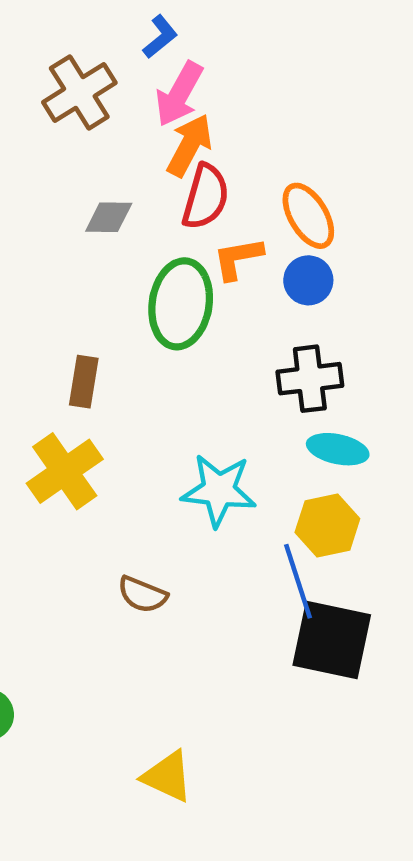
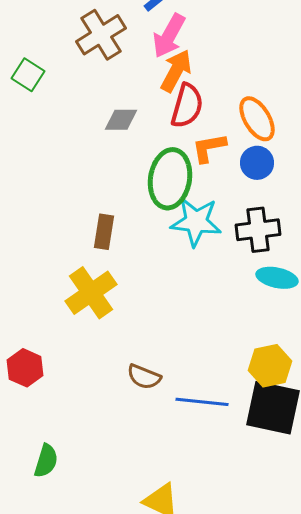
cyan star: (219, 490) -> (196, 222), moved
yellow hexagon: (327, 526) -> (270, 366), moved
blue line: (298, 581) -> (202, 402), moved, turned -66

